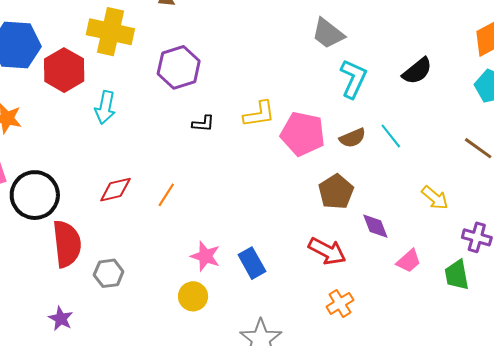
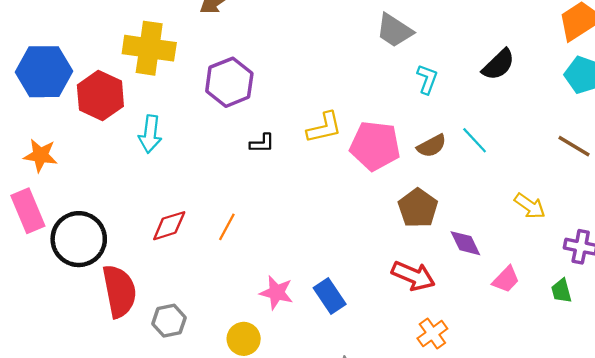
cyan L-shape: (353, 79) -> (427, 79), size x0.7
green trapezoid: (457, 275) -> (561, 291), size x0.7
yellow circle: (193, 296) -> (244, 339), moved

